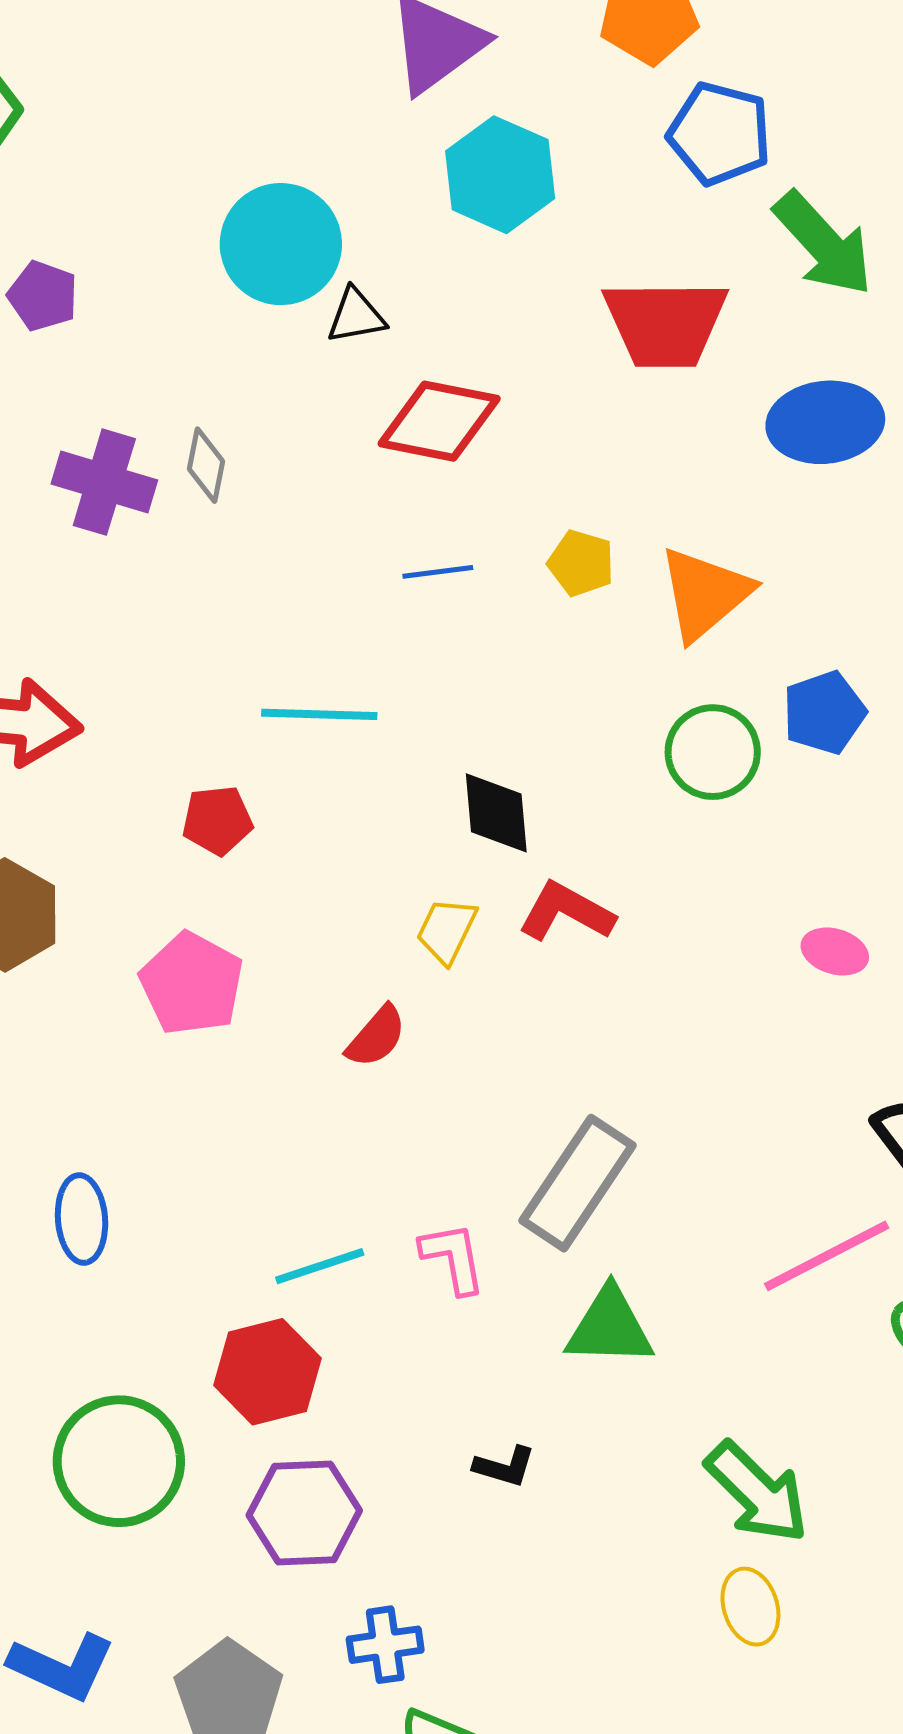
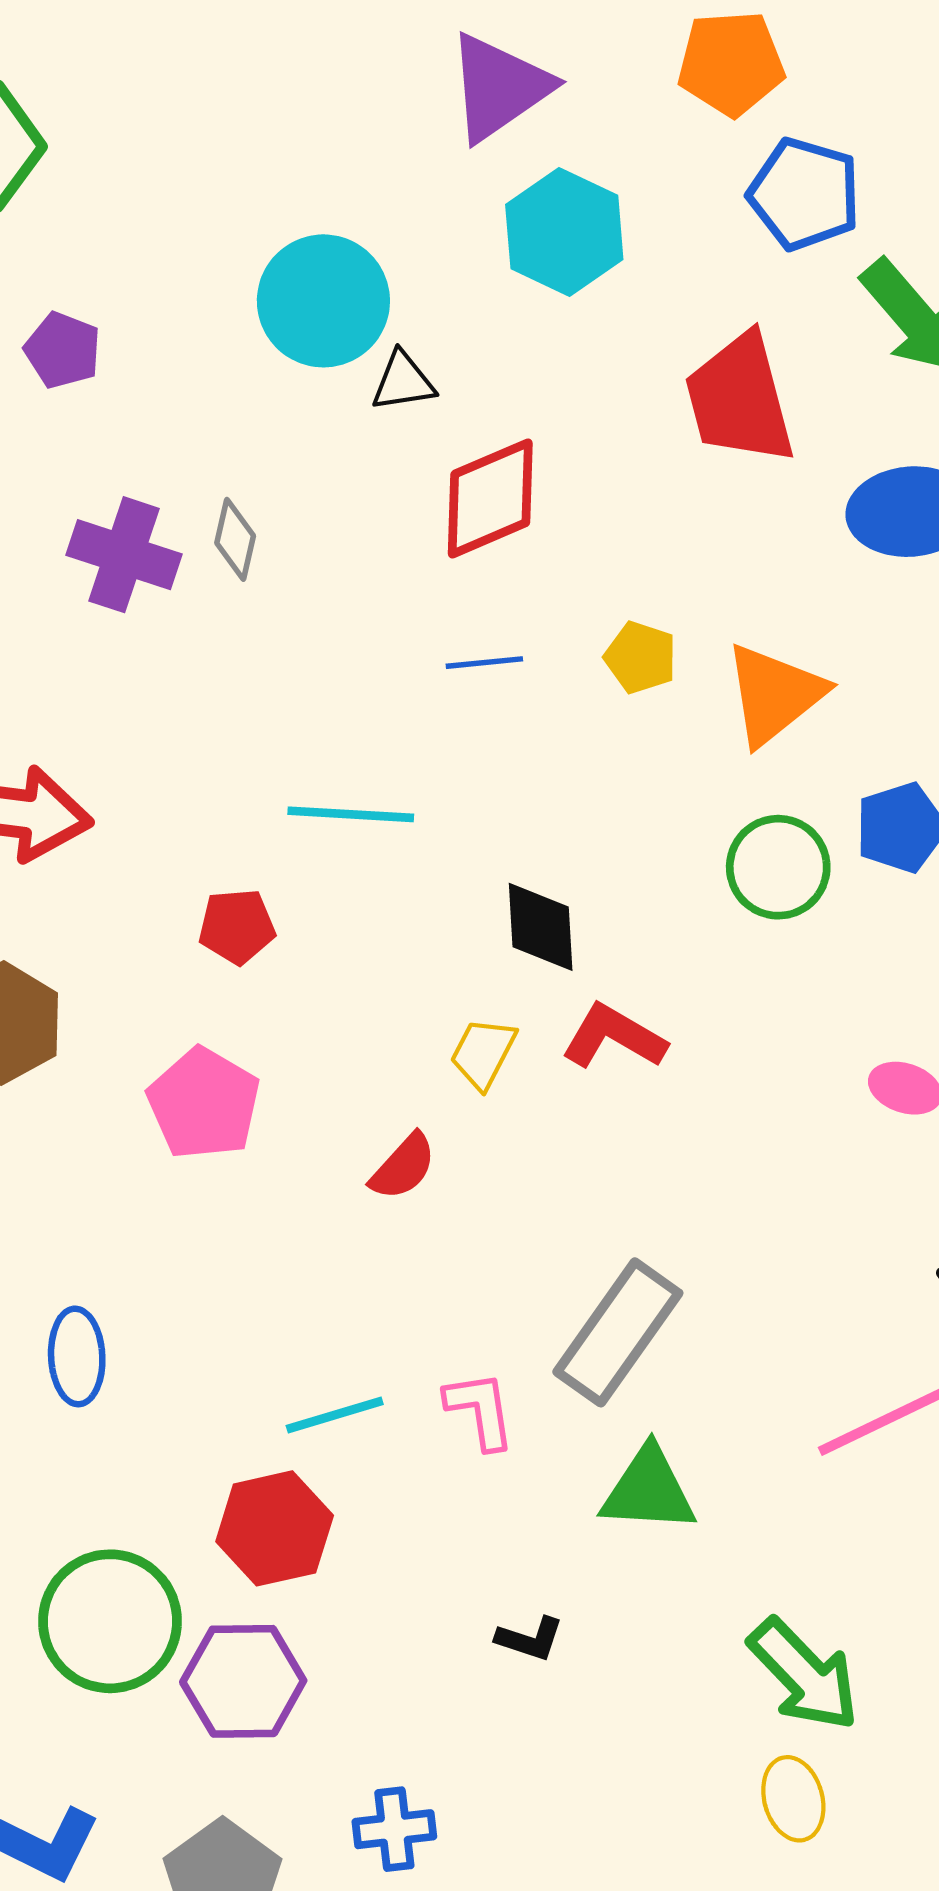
red trapezoid: (665, 323) -> (740, 399), turned 74
red diamond: (439, 421) -> (490, 498), turned -36
purple hexagon: (304, 1513) -> (243, 1681), moved

